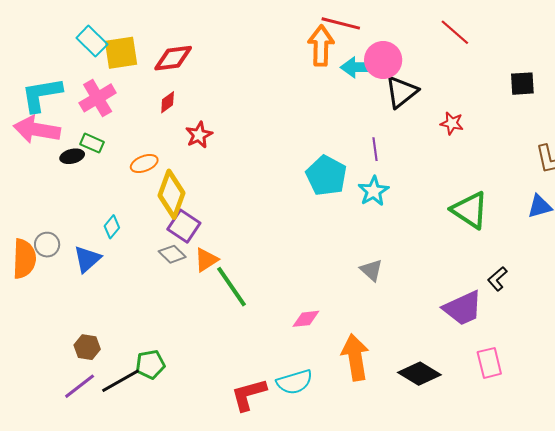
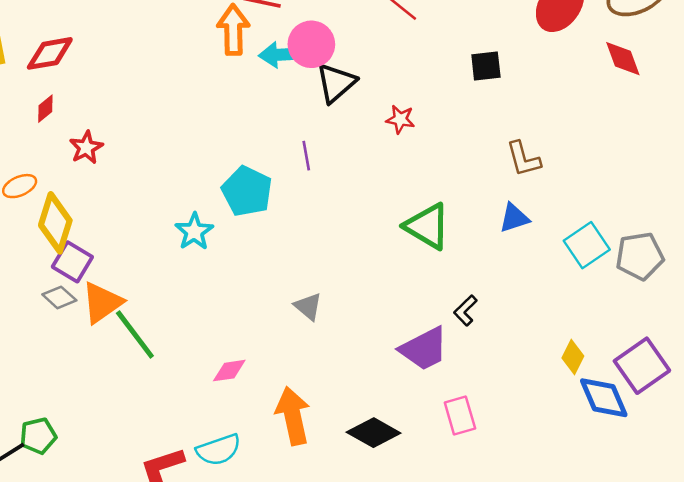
cyan star: (374, 191) -> (194, 232), moved
orange triangle: (206, 260) -> (102, 303), size x1.4

